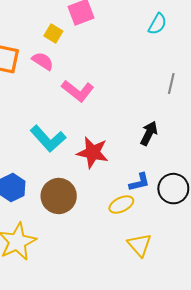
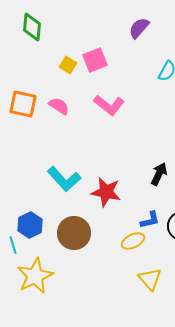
yellow square: (53, 34) -> (68, 65), moved
pink L-shape: (78, 91) -> (109, 105), moved

